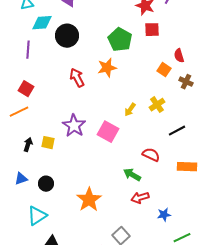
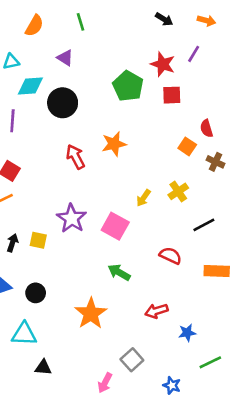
green pentagon: (120, 40) -> (128, 86), moved
green arrow: (132, 175) -> (119, 272), moved
cyan triangle: (37, 216) -> (24, 334), turned 35

